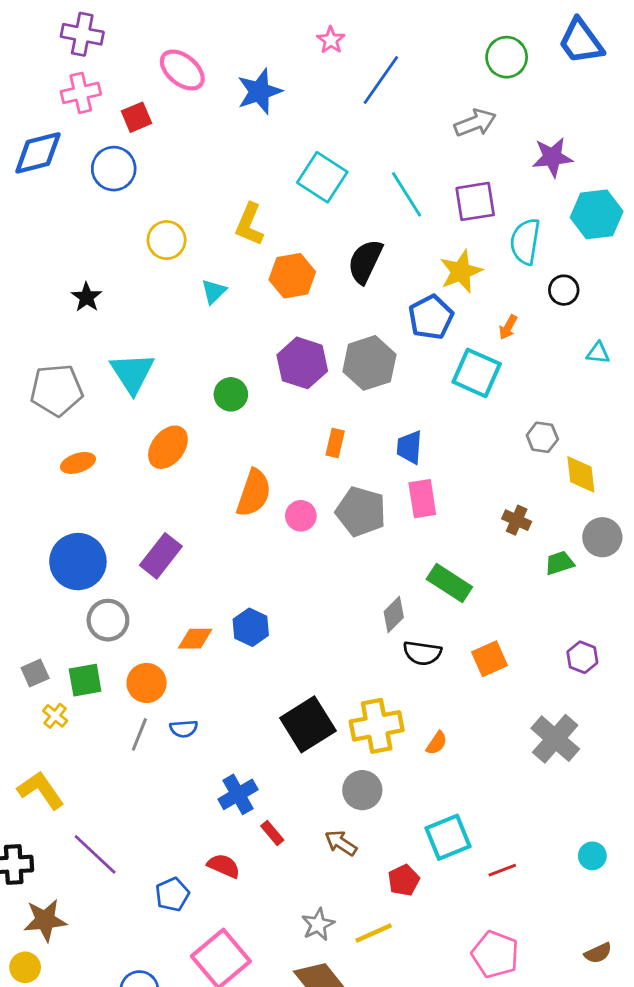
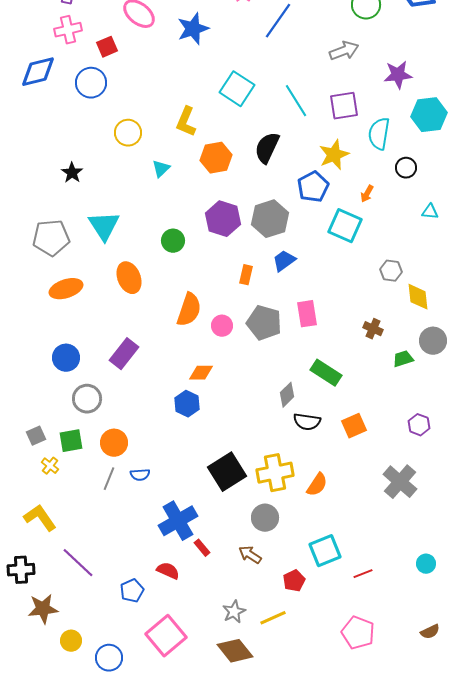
orange ellipse: (168, 447) -> (129, 278), turned -60
blue trapezoid: (409, 447) -> (284, 261), moved, turned 50
orange ellipse: (78, 463) -> (66, 289), size x1.4
blue circle: (78, 562) -> (66, 358), size x0.7
orange diamond: (195, 639) -> (201, 373), moved
orange semicircle: (437, 743) -> (317, 485), size x1.4
blue cross: (238, 794) -> (178, 521), size x1.4
yellow circle: (25, 967) -> (71, 641), moved

